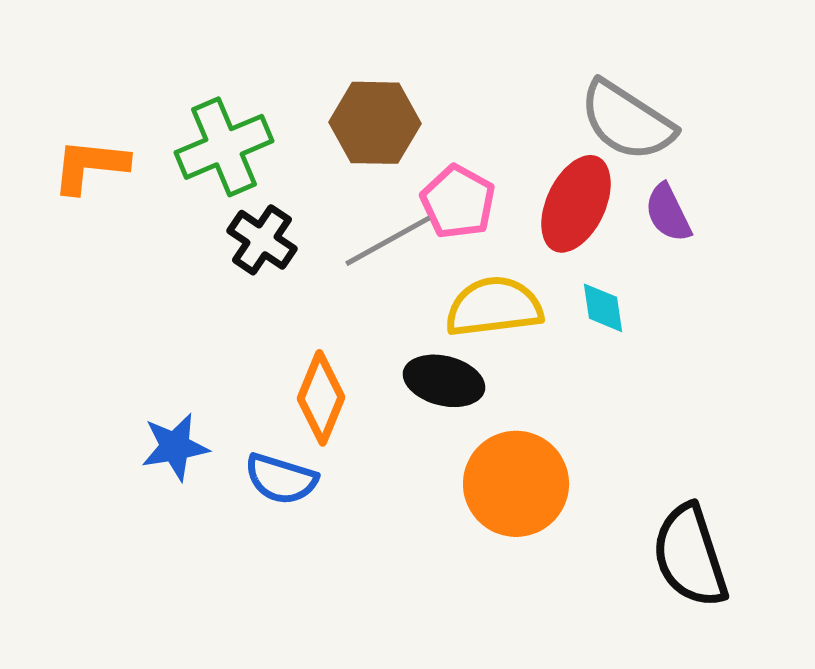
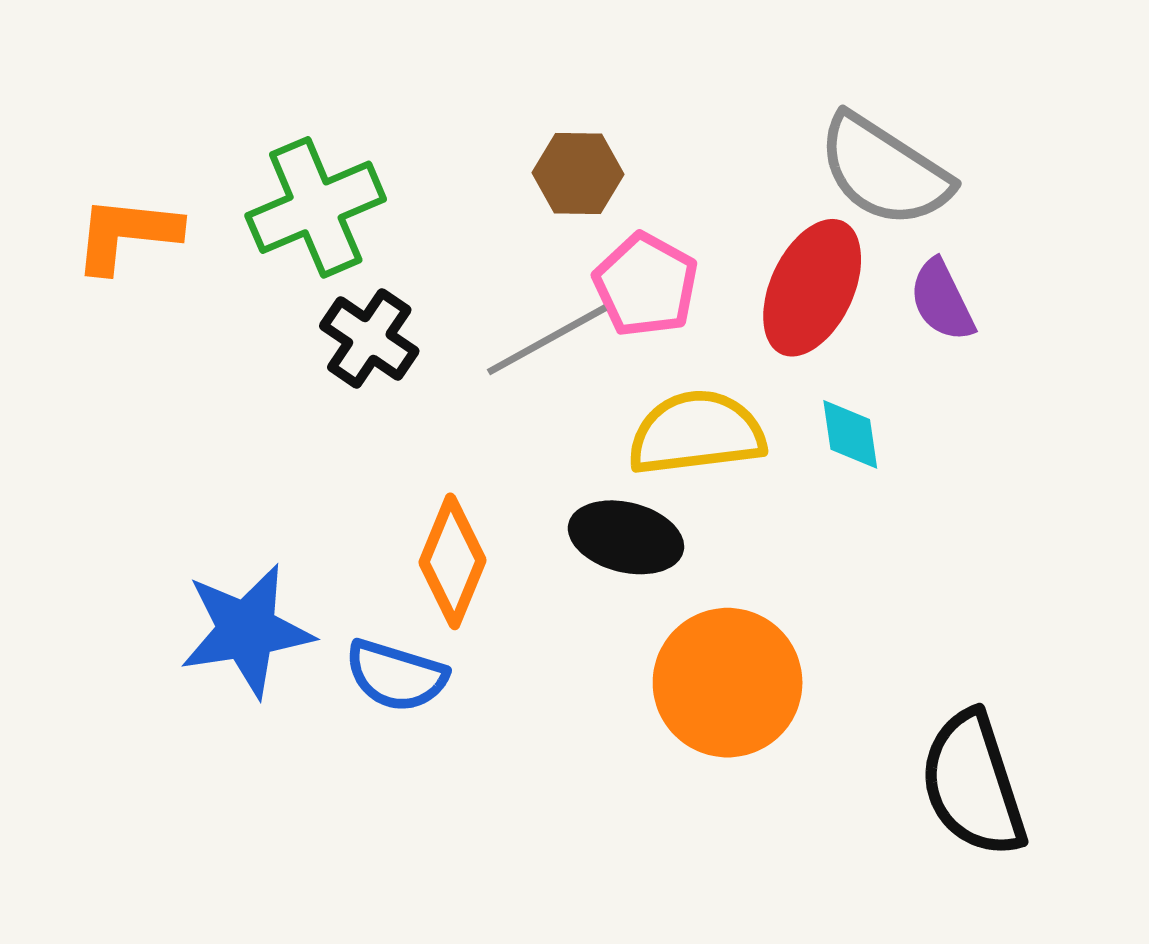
brown hexagon: (375, 123) -> (578, 173), moved, size x0.7
blue star: (175, 447) -> (247, 630), size x1.4

